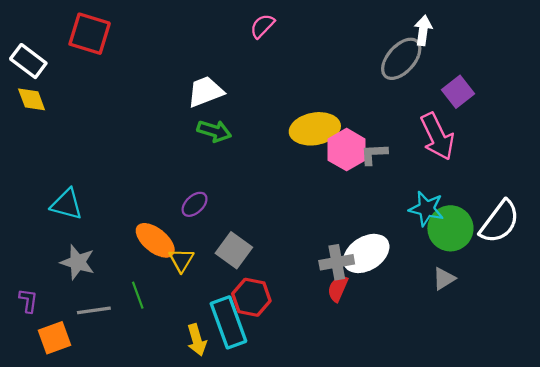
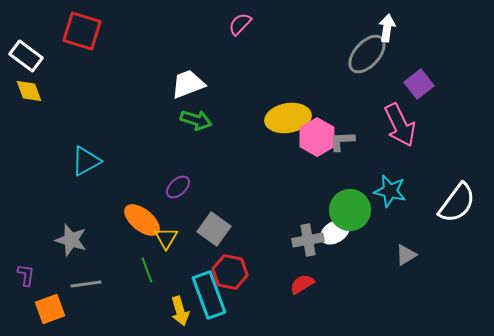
cyan triangle: (67, 204) -> (86, 161), moved, turned -44
green circle: (450, 228) -> (350, 210), moved
white ellipse: (366, 253) -> (335, 232), size x0.7
red semicircle: (338, 288) -> (302, 284), moved, turned 35
green line: (138, 295) -> (147, 270), moved

